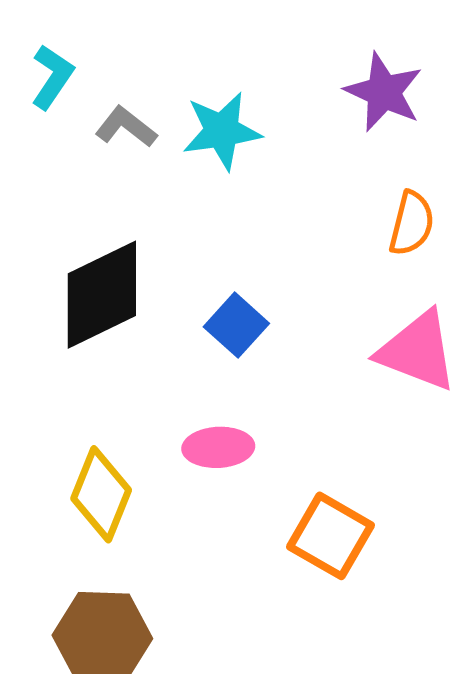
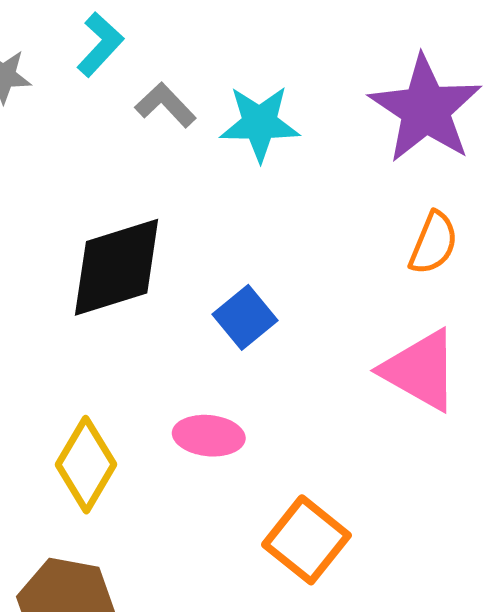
purple star: (384, 92) -> (425, 109), size x1.4

